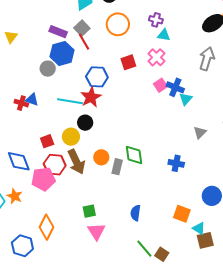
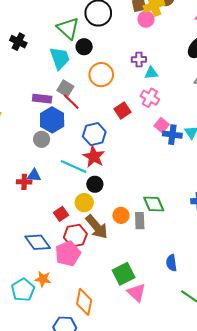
blue cross: (175, 87) -> (172, 135), moved
cyan line: (70, 101) -> (74, 166), turned 30
green square: (89, 211) -> (124, 274), size x1.5

